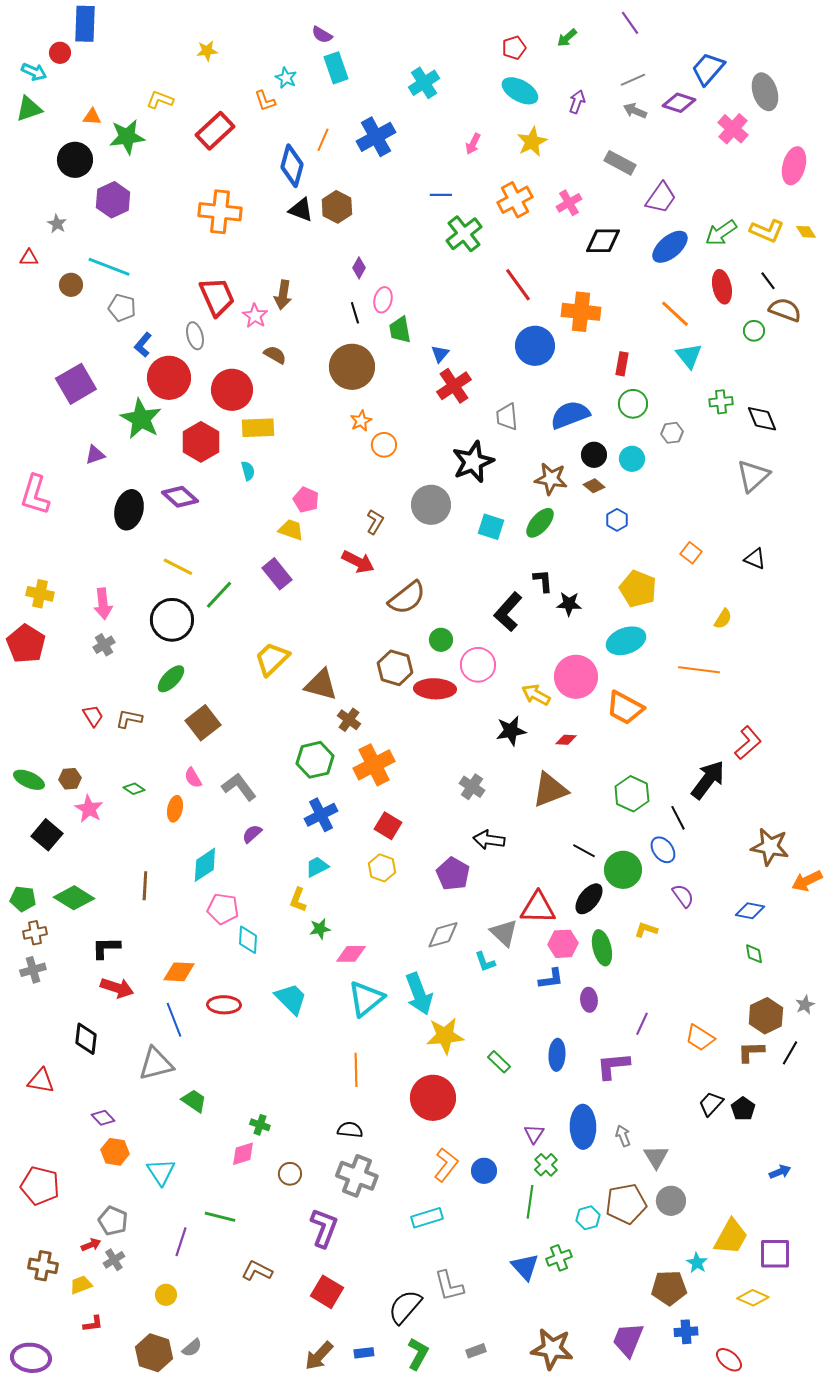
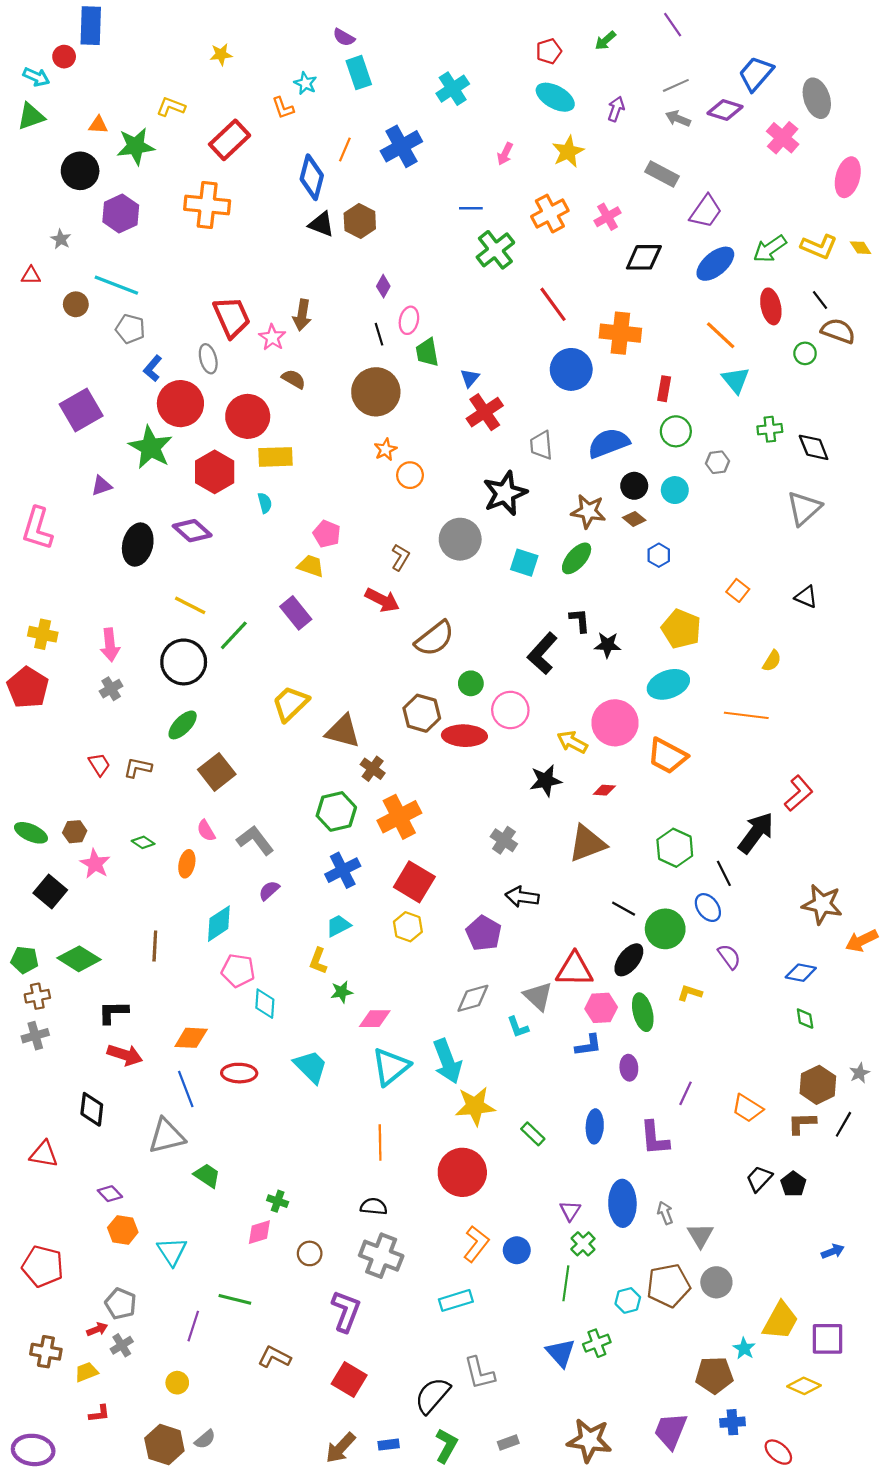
orange cross: (220, 212) -> (207, 205), moved
red square: (388, 826) -> (414, 882), size x1.4
purple L-shape: (613, 1066) -> (654, 1138), turned -90

